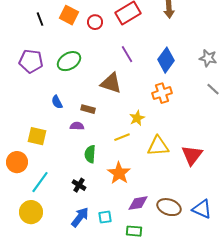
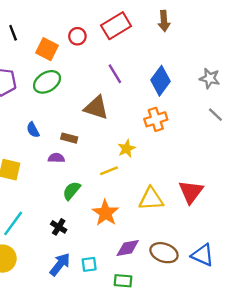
orange square: (69, 15) -> (47, 49), moved
yellow triangle: (158, 146) -> (151, 199), moved
green semicircle: (90, 154) -> (72, 191), turned 36

